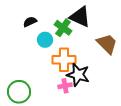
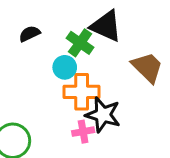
cyan circle: (45, 40) -> (65, 67), moved

